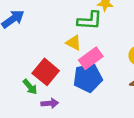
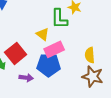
green L-shape: (90, 20) -> (59, 19), turned 75
purple arrow: (50, 103) -> (26, 78), moved

